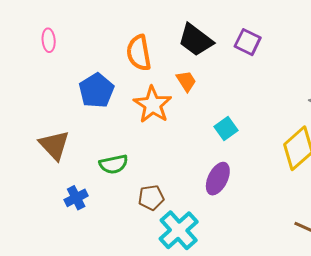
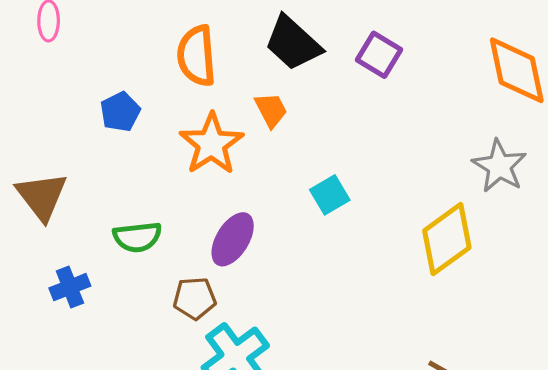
blue pentagon: (96, 90) -> (120, 112), size x0.7
purple ellipse: (218, 179) -> (233, 239), moved

